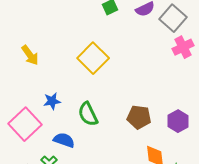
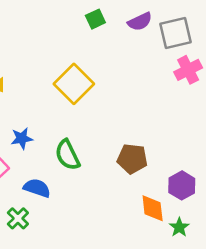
gray square: (173, 18) -> (175, 33), turned 36
purple hexagon: (178, 121) -> (182, 185), moved

